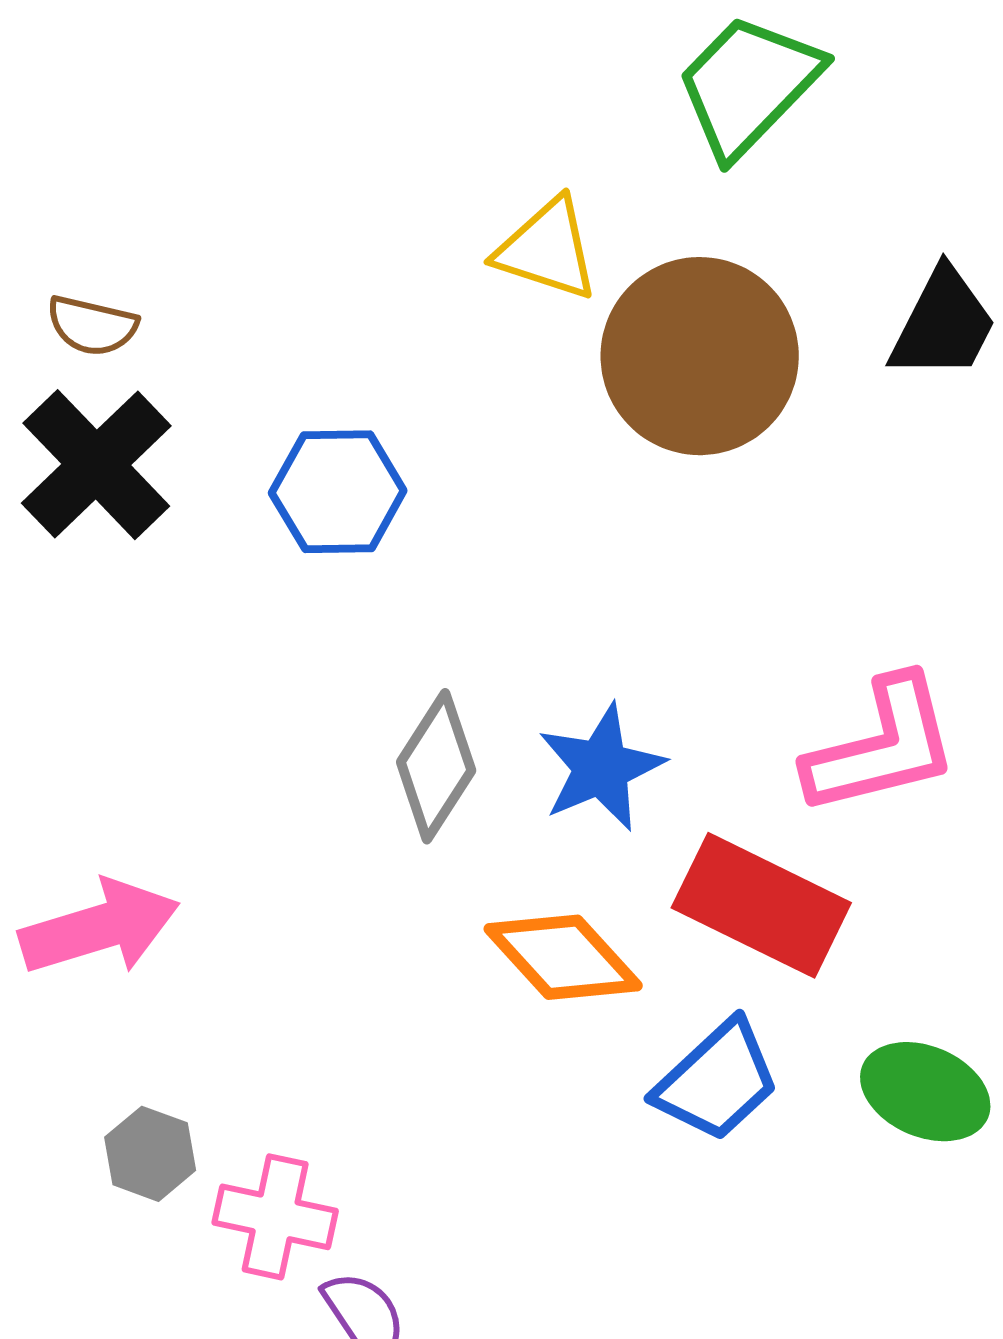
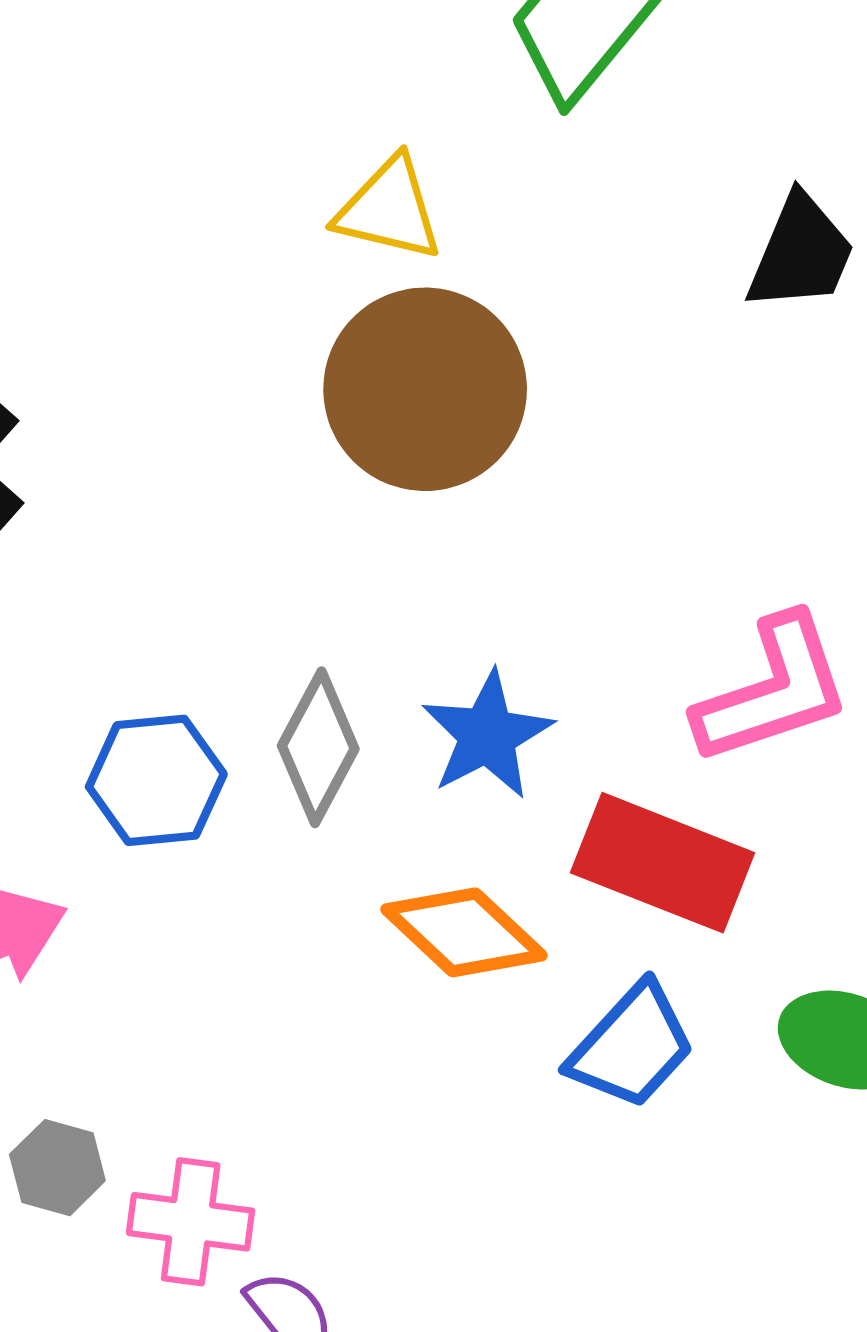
brown circle: (700, 356) -> (425, 389), moved
blue hexagon: (338, 492) -> (156, 780), moved

